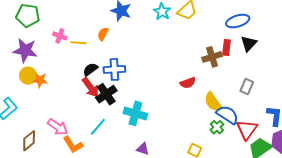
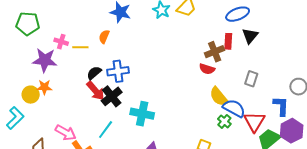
purple star: (25, 50) -> (45, 60), moved
yellow circle: (28, 76) -> (31, 95), moved
red semicircle: (188, 83) -> (207, 69), moved, turned 42

